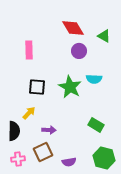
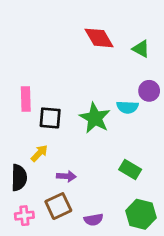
pink rectangle: (29, 50) -> (26, 99), moved
purple circle: (79, 51) -> (149, 91), moved

